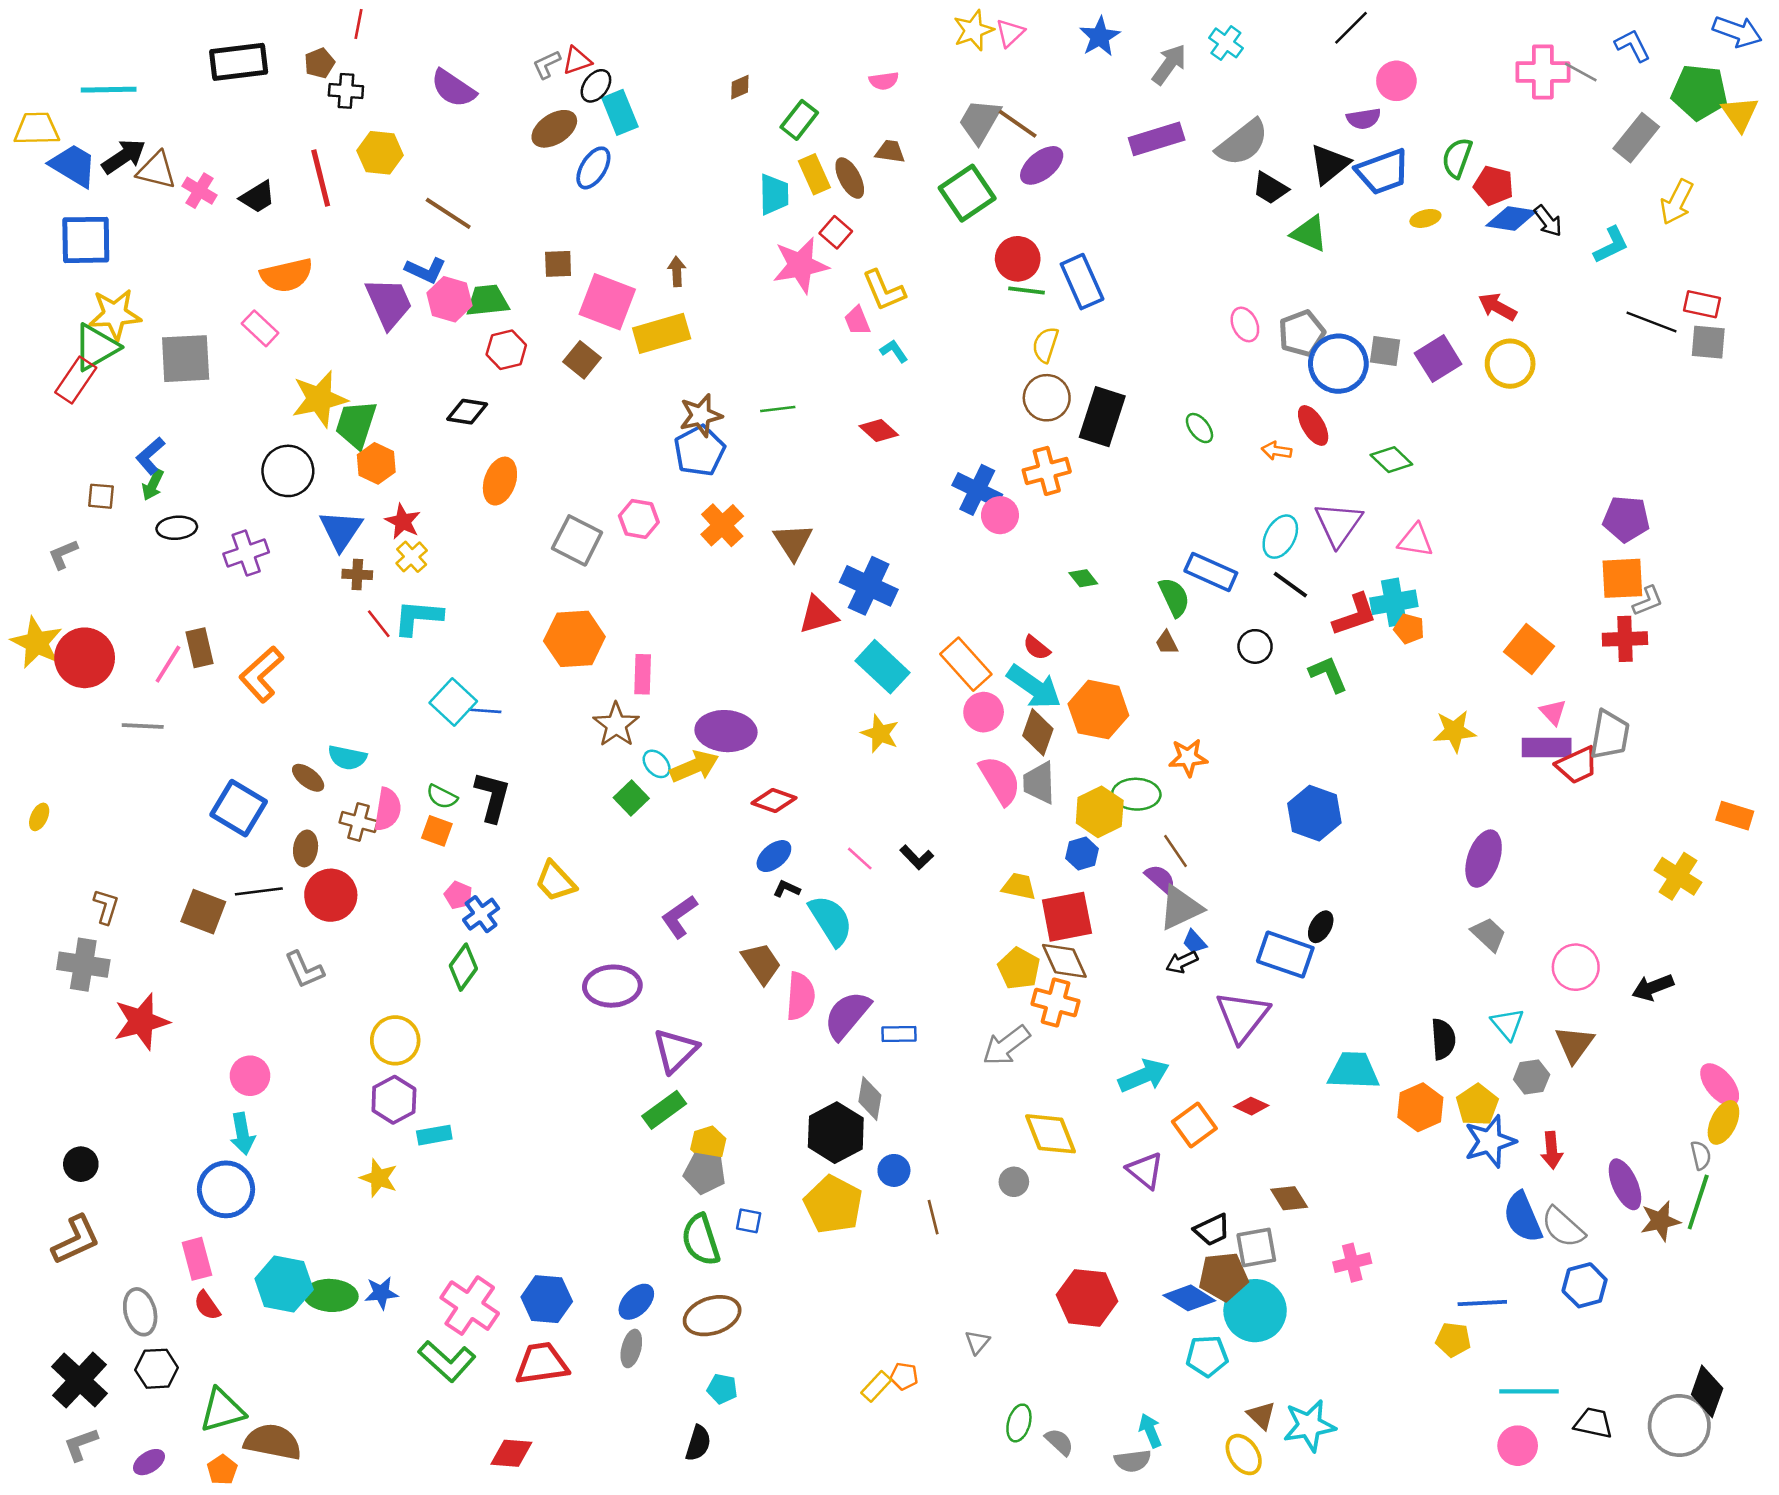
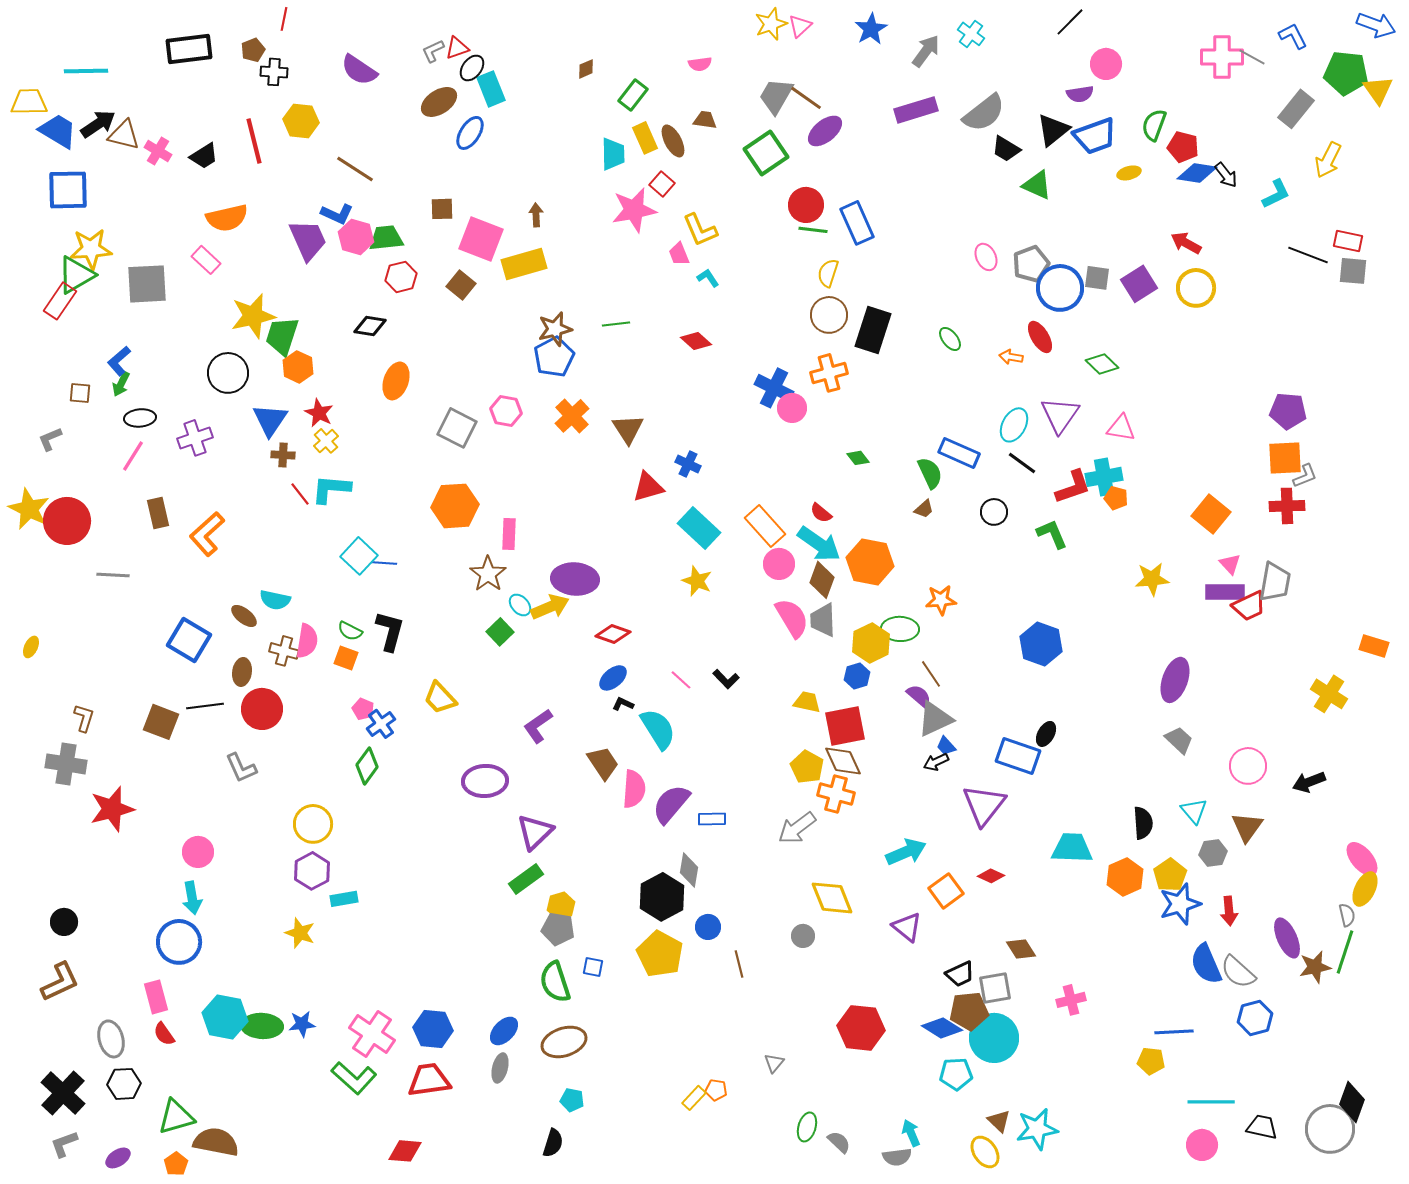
blue cross: (869, 586) -> (688, 464), size x0.6
brown trapezoid: (1167, 643) -> (924, 509), turned -105
pink line: (168, 664) -> (133, 456), moved

